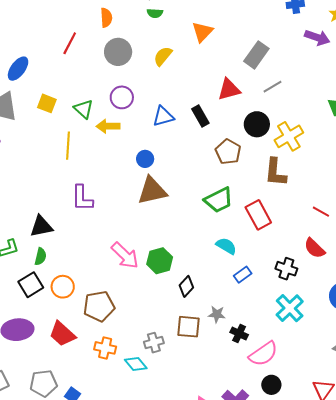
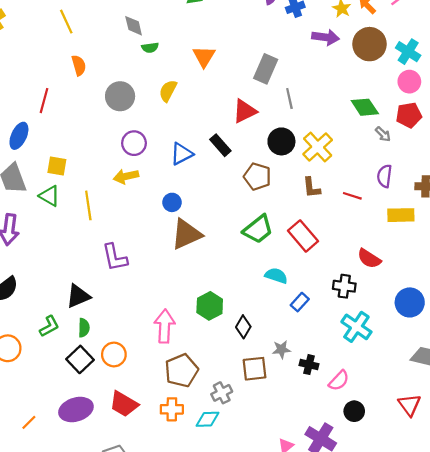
orange semicircle: (106, 18) -> (79, 65), moved
red line: (70, 43) -> (44, 101), moved
gray line: (272, 87) -> (289, 98), turned -60
green triangle: (84, 109) -> (49, 196), moved
brown L-shape: (275, 172) -> (311, 188), size x0.7
red line: (321, 212) -> (352, 196), moved
pink arrow: (125, 255) -> (165, 326), moved, turned -120
brown pentagon: (99, 306) -> (181, 371), moved
pink semicircle: (263, 354) -> (339, 381), size x0.7
cyan diamond: (136, 364) -> (207, 419), turned -40

